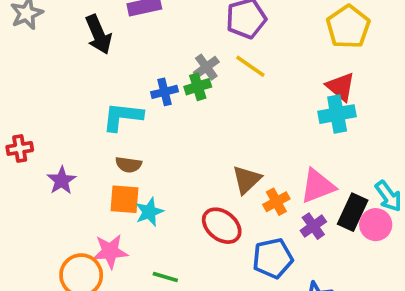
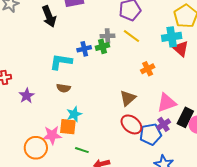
gray cross: (206, 67) -> (107, 36), turned 32
cyan cross: (337, 114) -> (172, 37), moved
orange square: (125, 199) -> (68, 127), moved
orange cross: (276, 202) -> (148, 69), moved
red ellipse: (222, 226) -> (131, 124), moved
blue pentagon: (273, 258) -> (151, 134), moved

